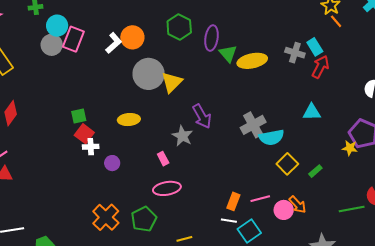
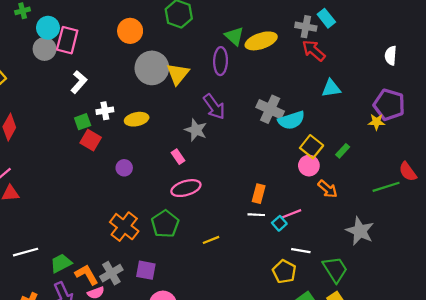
purple ellipse: (211, 38) -> (221, 61), moved
white L-shape: (114, 43) -> (79, 82), moved
red arrow: (320, 67) -> (314, 51), moved, turned -70
gray cross: (253, 125) -> (270, 109), turned -30
white cross: (91, 147) -> (105, 111), moved
pink line: (260, 199) -> (291, 214), moved
pink circle: (284, 210) -> (309, 166), moved
cyan square: (249, 231) -> (279, 223), size x0.6

